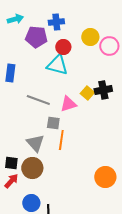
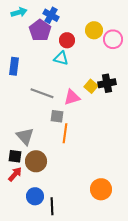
blue cross: (56, 22) -> (51, 15), moved, turned 35
purple pentagon: (36, 37) -> (40, 30), turned 30
cyan triangle: (57, 65) -> (61, 58), size x0.7
gray triangle: (35, 143) -> (25, 136), moved
orange circle: (105, 177) -> (101, 189), moved

